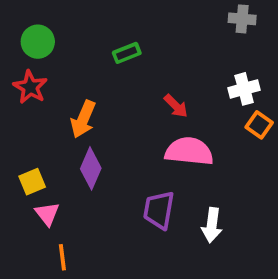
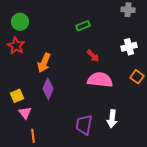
green rectangle: (127, 53) -> (83, 26), moved
orange square: (259, 125) -> (137, 77), moved
purple trapezoid: (159, 210) -> (84, 125), moved

